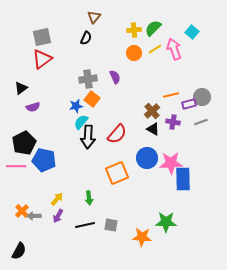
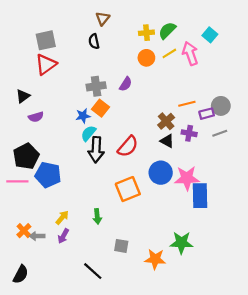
black semicircle: (86, 38) -> (94, 41), turned 144
purple semicircle: (115, 77) -> (126, 84), turned 56
black line: (85, 225) -> (93, 271), moved, turned 54

